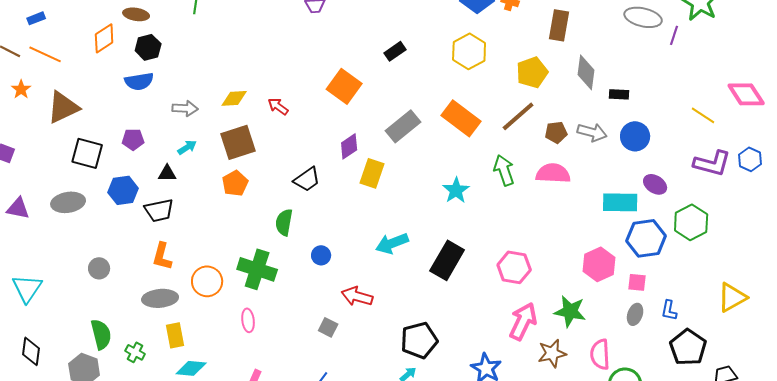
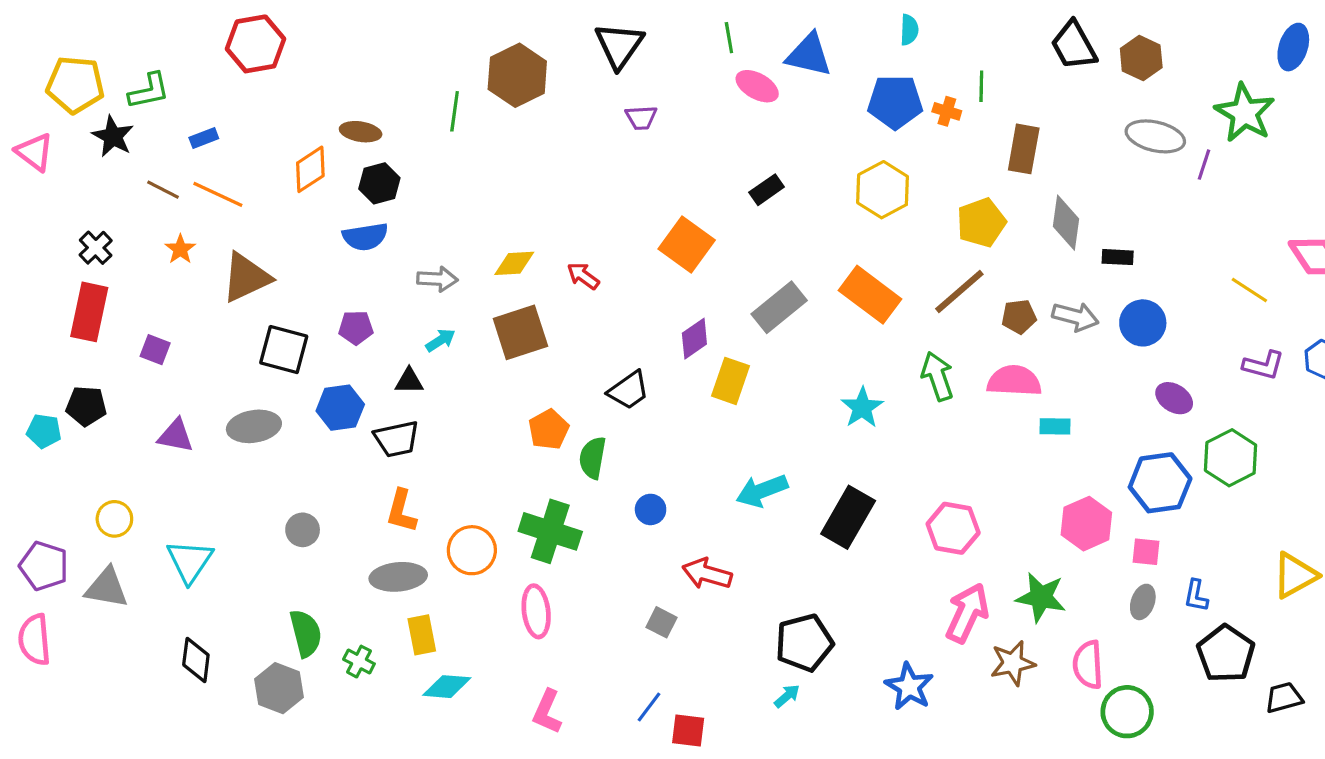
purple L-shape: (712, 163) -> (1263, 365), size x0.7
orange pentagon: (235, 183) -> (549, 430), moved
cyan rectangle: (620, 202) -> (1055, 426), moved, size x0.6
pink ellipse: (248, 320) -> (536, 611), size x1.4

